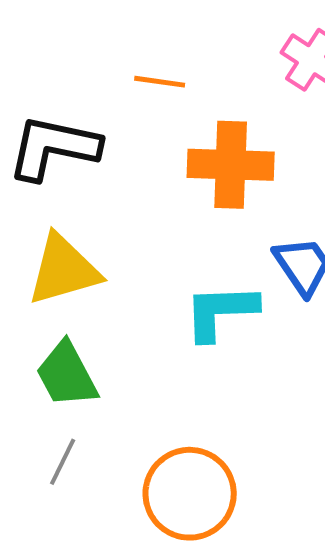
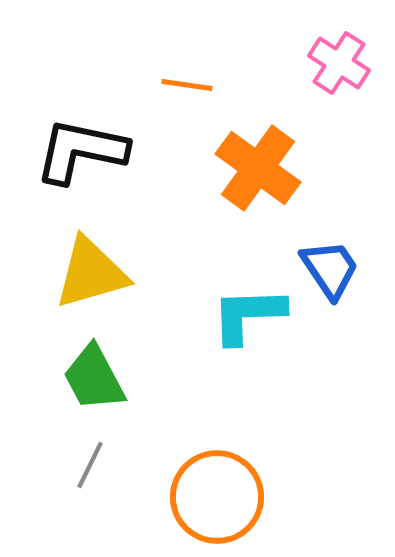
orange cross: (231, 165) -> (258, 168), turned 34

